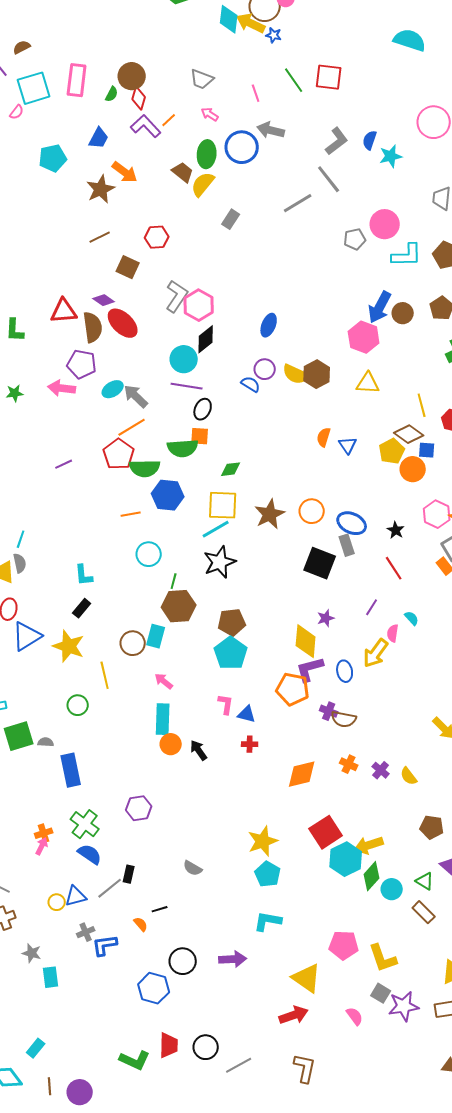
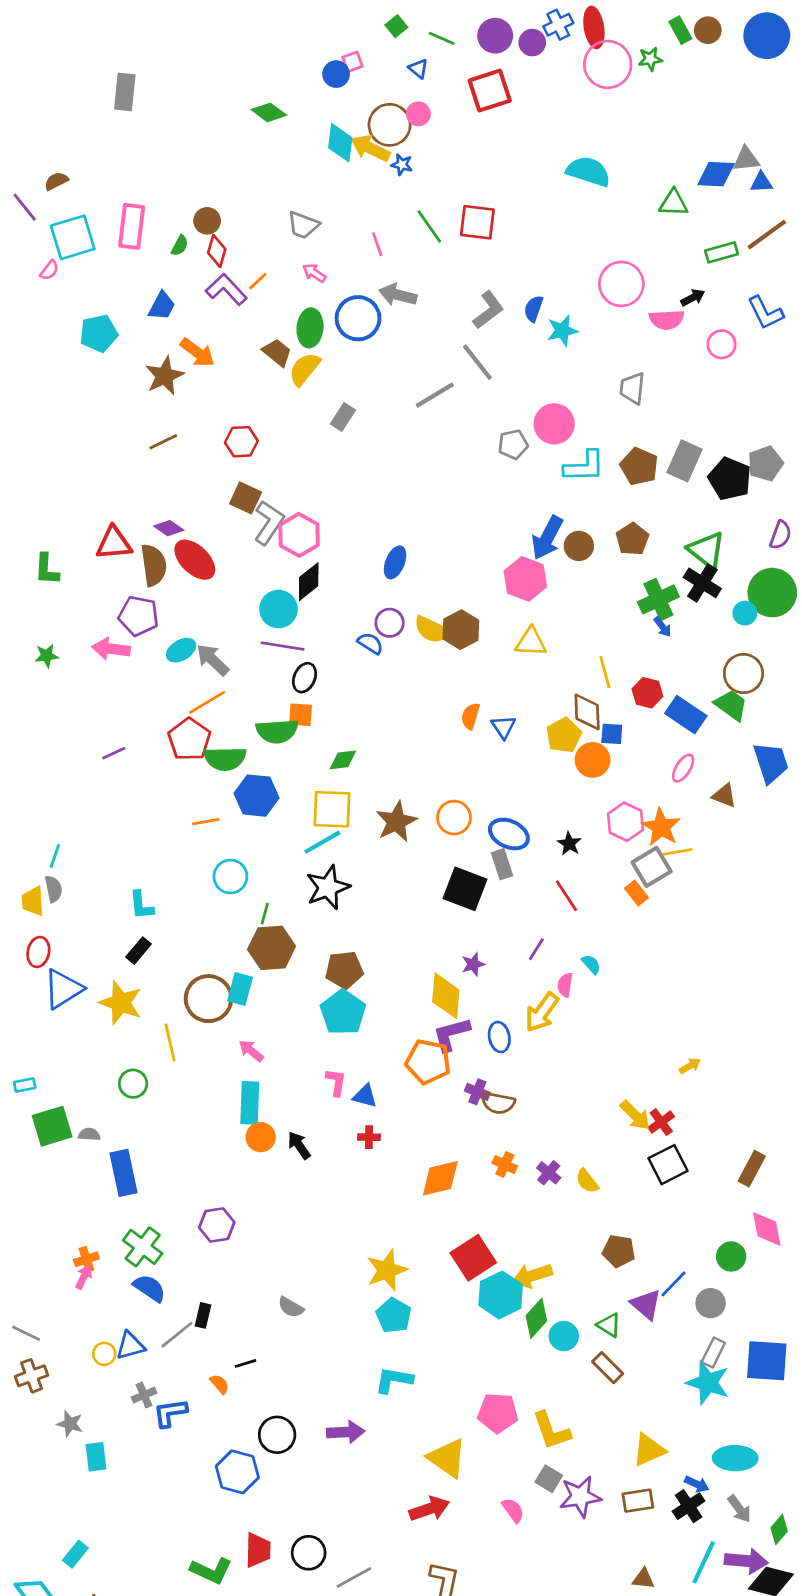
brown circle: (132, 76) -> (207, 221), size x0.7
brown square: (128, 267) -> (246, 498), moved
brown diamond: (409, 434) -> (587, 712), turned 52
brown circle: (133, 643) -> (208, 999), size x1.4

